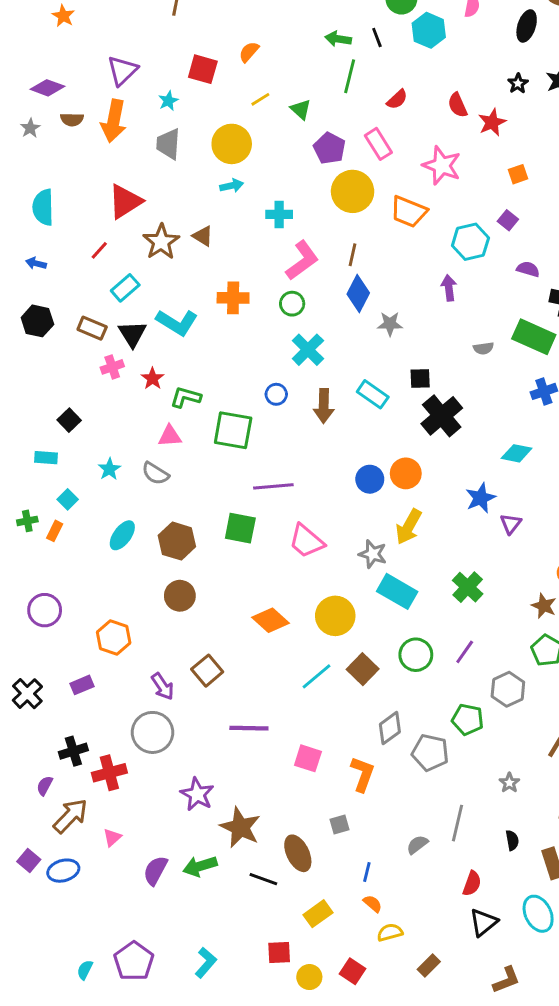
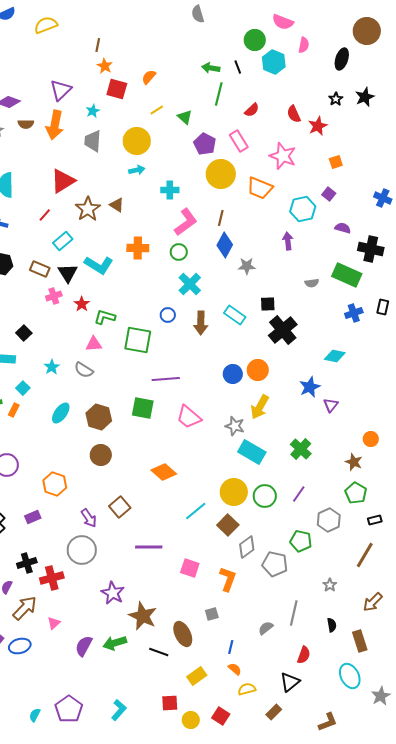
orange star: (63, 16) -> (105, 66), moved
yellow circle: (335, 616) -> (234, 492), moved
brown square: (363, 669) -> (228, 525), moved
black triangle: (483, 922) -> (290, 682), moved

